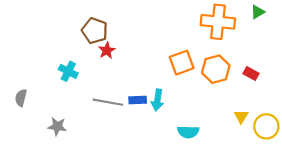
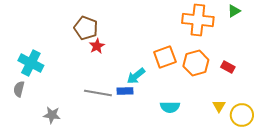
cyan cross: (68, 71) -> (31, 63), moved, size x1.4
cyan arrow: (157, 100) -> (136, 76), moved, turned 42
cyan semicircle: (188, 132) -> (170, 107), moved

